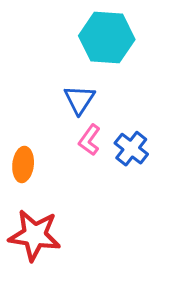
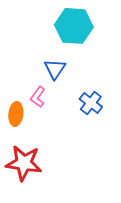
pink L-shape: (89, 140) -> (38, 97), moved

